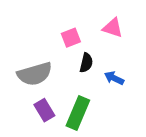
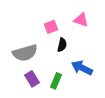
blue arrow: (114, 78) -> (82, 68), moved, size x1.5
green rectangle: (78, 113) -> (56, 81), size x0.7

